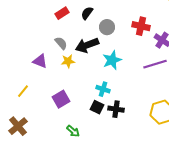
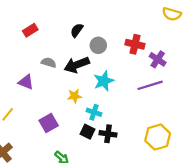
red rectangle: (62, 13) -> (30, 30), moved
gray semicircle: (61, 43) -> (49, 63), turned -32
yellow star: (68, 61) -> (75, 96), moved

